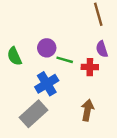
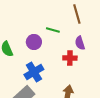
green line: (65, 60) -> (53, 30), moved

